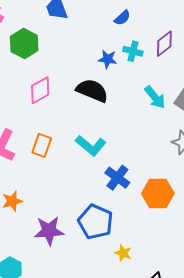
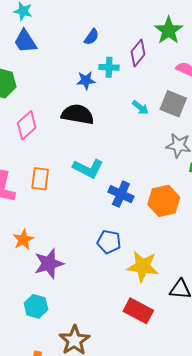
cyan arrow: (155, 97) -> (140, 107), size x0.7
blue pentagon: (95, 222) -> (109, 242), size x0.7
purple star: (49, 231) -> (49, 264), moved
yellow star: (123, 253) -> (143, 266), size x1.8

